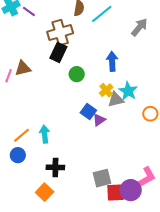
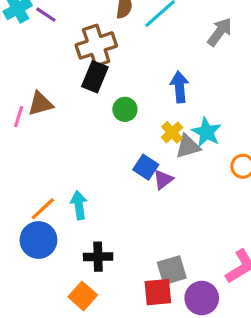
blue circle: (18, 155) -> (38, 240), size x1.5
purple circle: (131, 190) -> (202, 298), moved
red square: (116, 193) -> (158, 292), moved

